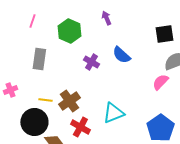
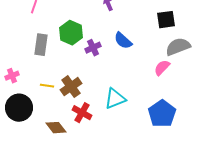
green hexagon: (69, 31) -> (71, 33), moved
purple cross: (91, 62) -> (93, 48), turned 35
black circle: (34, 122) -> (19, 108), moved

